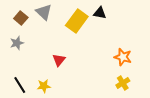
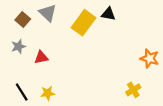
orange star: (123, 57) -> (150, 58), moved
red triangle: (59, 60) -> (41, 57), moved, turned 40

